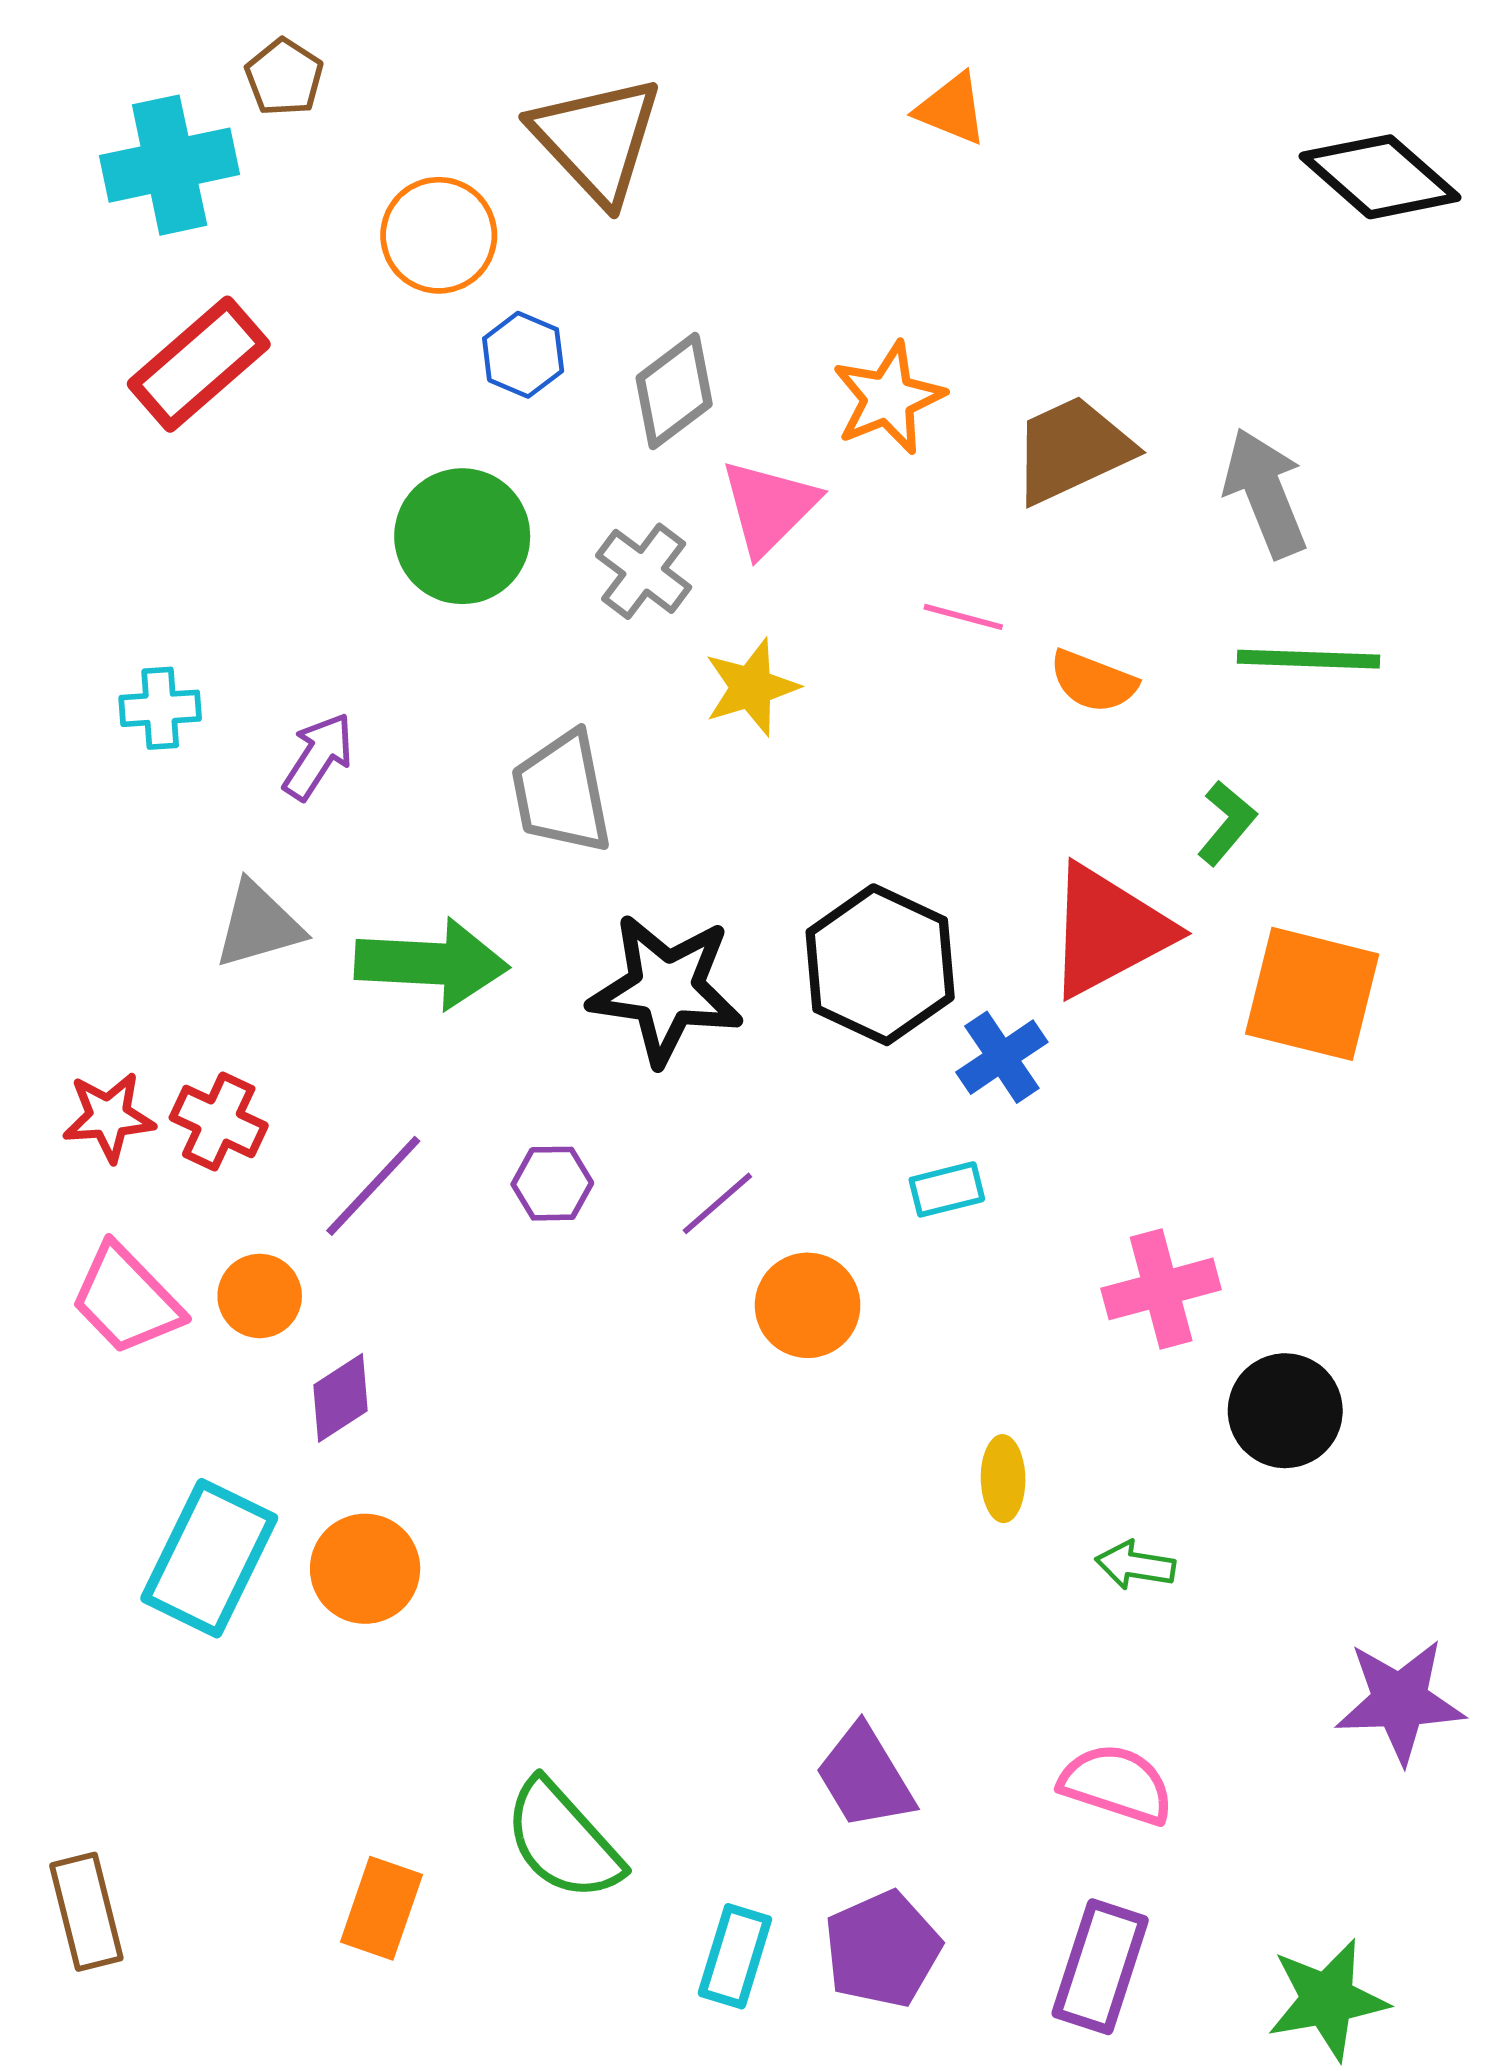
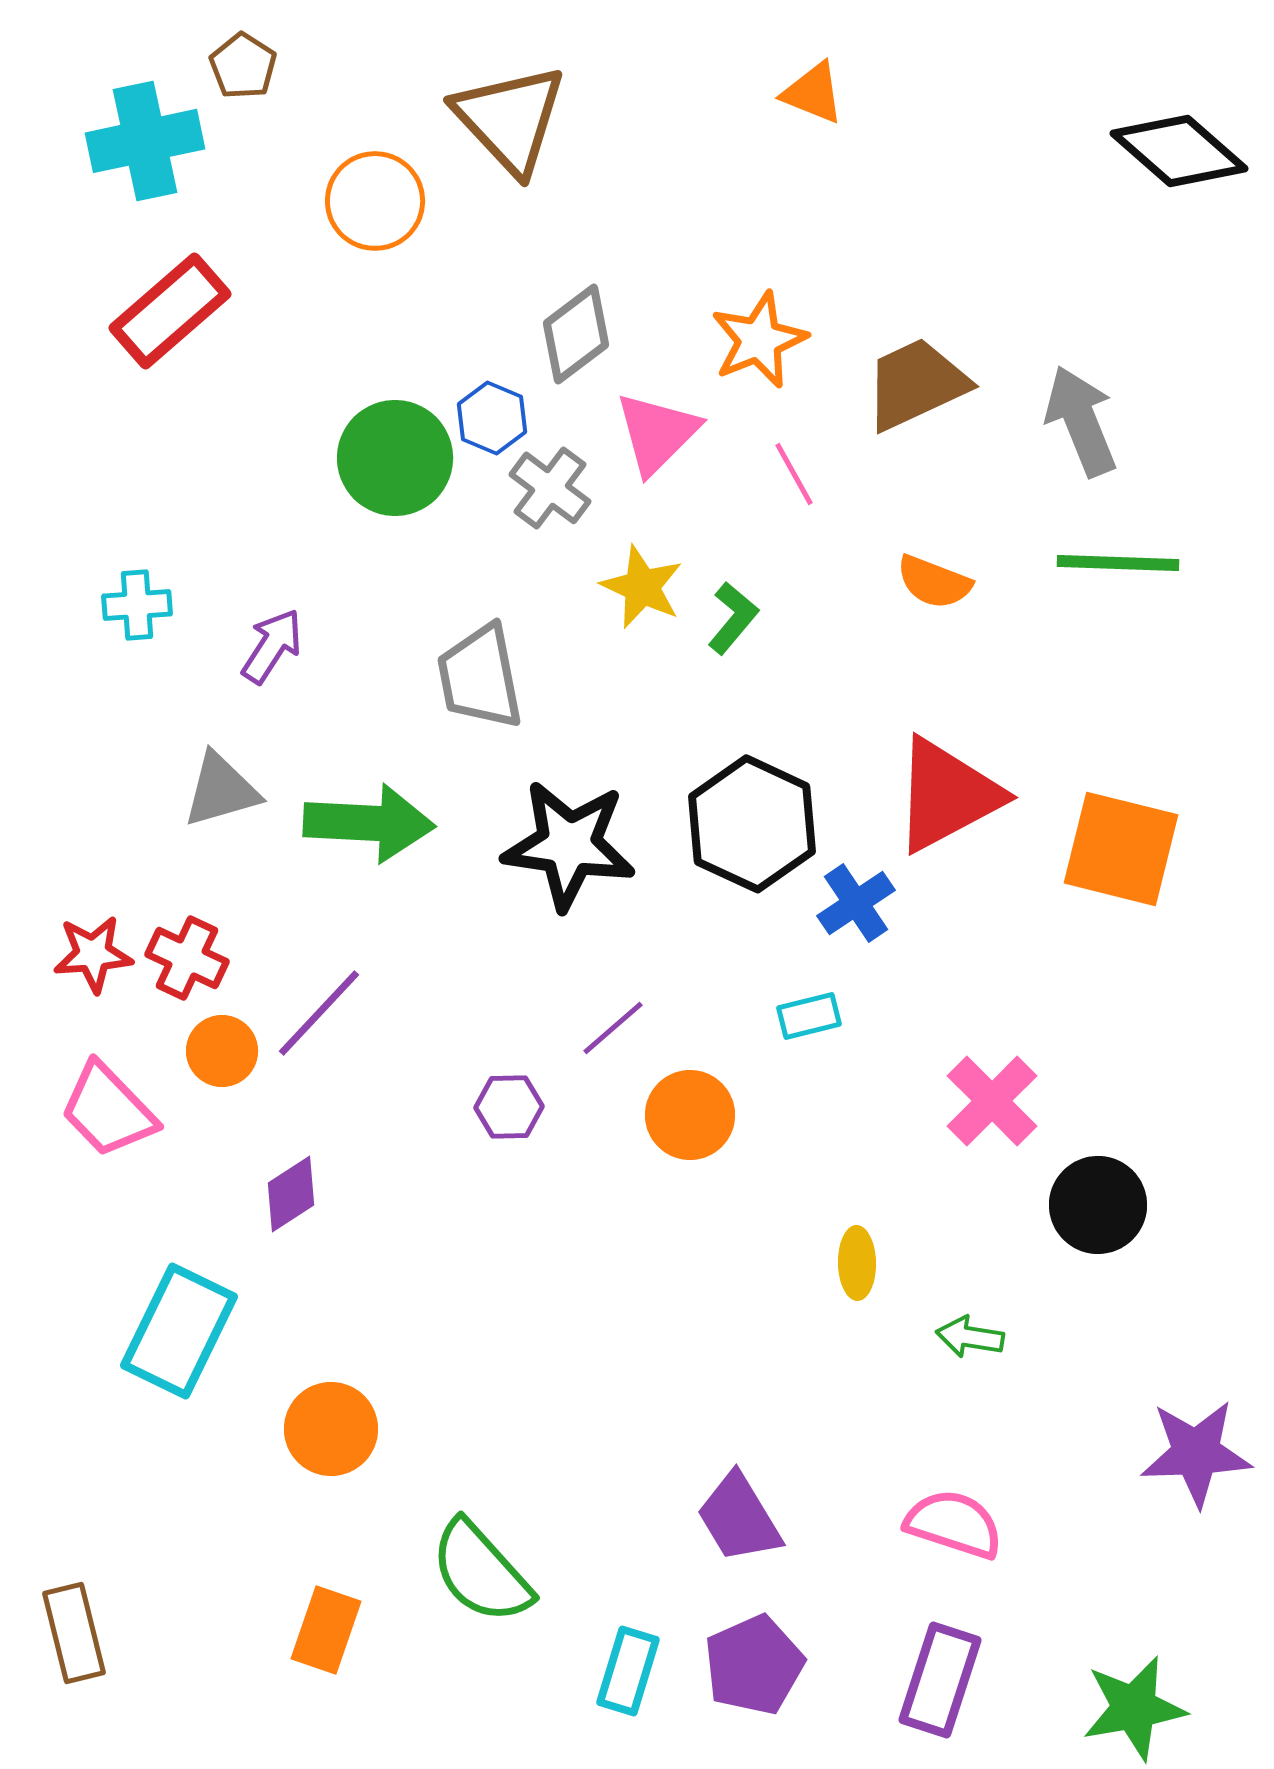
blue hexagon: (523, 355) -> (492, 418), moved
pink line: (963, 617) -> (794, 474), moved, turned 46
yellow star: (751, 687) -> (642, 587), turned -30
green L-shape: (1227, 823) -> (733, 618), moved
purple hexagon: (552, 1184) -> (509, 1107), moved
pink cross: (1161, 1289) -> (992, 1101), turned -30
orange circle: (260, 1296) -> (222, 1051), moved
orange circle: (365, 1569) -> (331, 1429), moved

